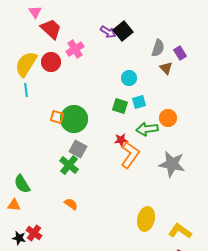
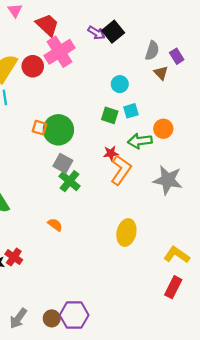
red trapezoid: (51, 29) -> (47, 25), moved
pink cross: (75, 49) -> (60, 52), size x1.5
green cross: (69, 165) -> (70, 181), moved
yellow ellipse: (146, 219) -> (126, 232), moved

